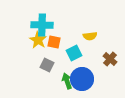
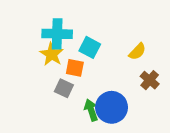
yellow semicircle: (90, 36) -> (137, 52), moved, turned -40
orange square: (54, 42) -> (75, 68), moved
cyan square: (74, 53) -> (90, 47), moved, turned -35

